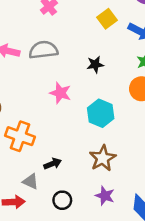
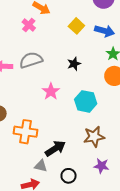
pink star: (60, 93) -> (51, 91), turned 30
brown star: (103, 158) -> (94, 137), turned 30
black arrow: (53, 164) -> (55, 148), size x1.5

